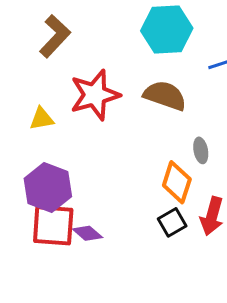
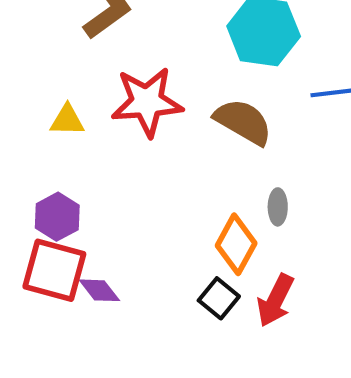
purple hexagon: (48, 188) -> (57, 217), size x0.7
black square: (172, 222) -> (219, 298), turned -32

